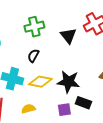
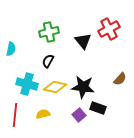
purple square: (64, 110) -> (79, 115), turned -32

